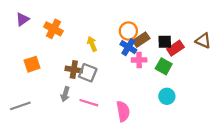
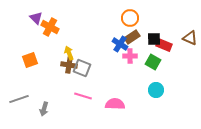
purple triangle: (22, 19) -> (36, 18), moved, turned -40
orange circle: (128, 31) -> (130, 18), moved
yellow arrow: (92, 44) -> (69, 53), moved
red rectangle: (175, 48) -> (164, 45), turned 56
gray arrow: (65, 94) -> (44, 109), moved
pink semicircle: (123, 111) -> (115, 104), turned -78

